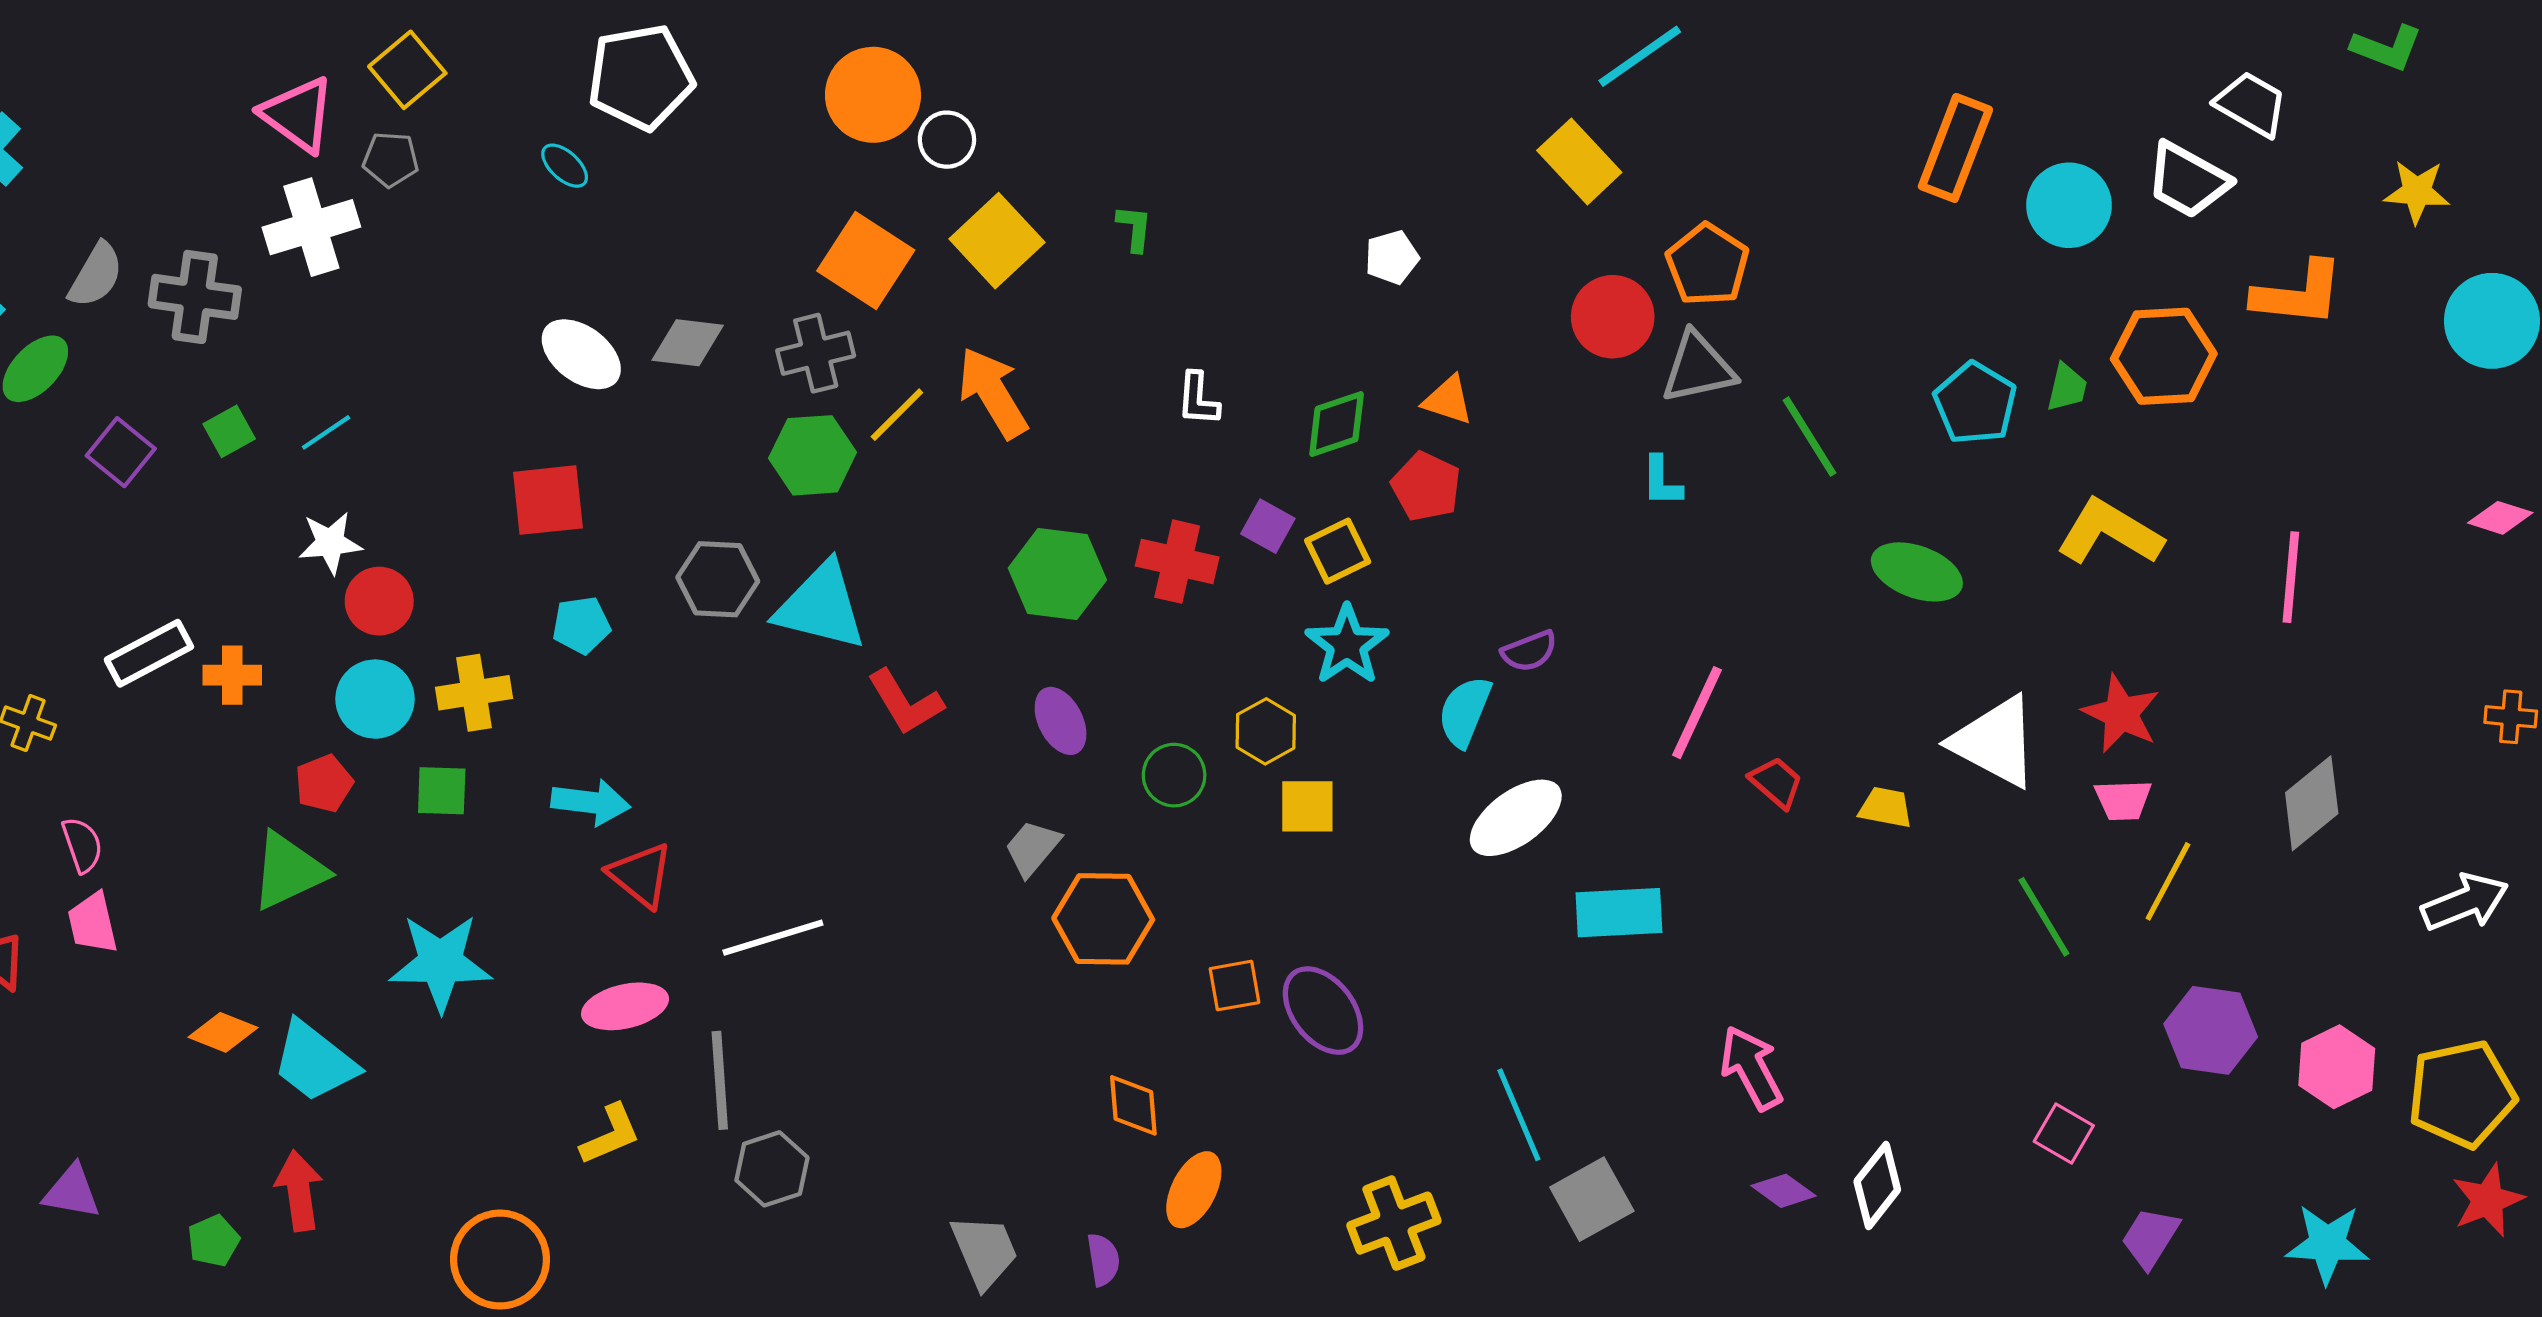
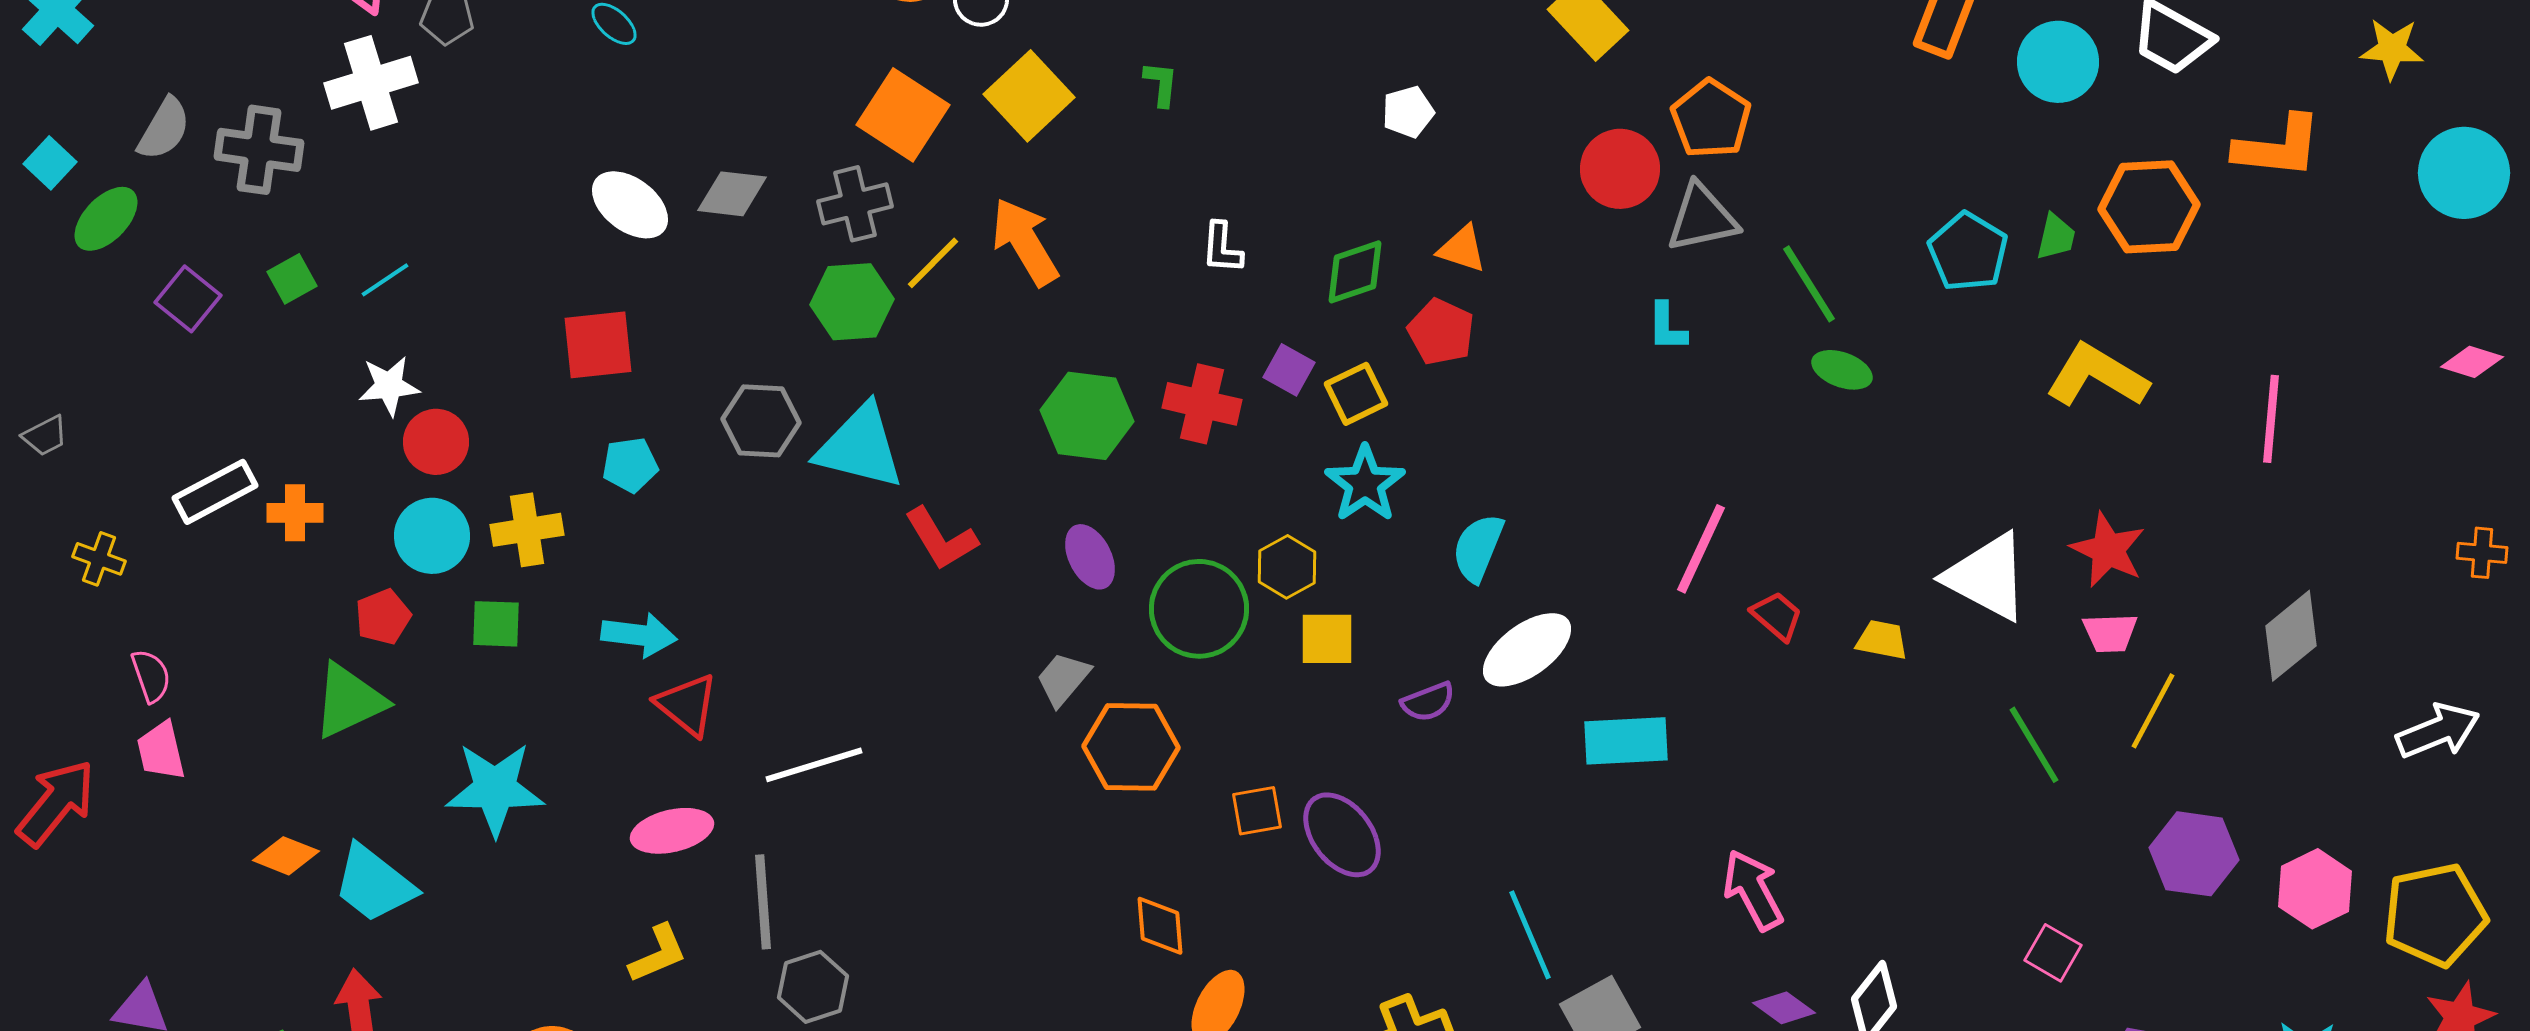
green ellipse: (1917, 572) -> (1842, 370), moved, size x0.7
purple semicircle: (1529, 651) -> (1428, 702), moved
green circle: (1174, 775) -> (1199, 609), size x1.6

